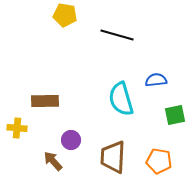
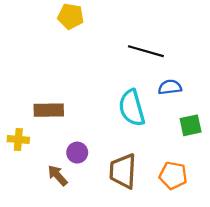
black line: (117, 35) -> (146, 51), moved

